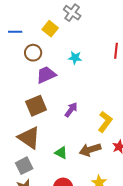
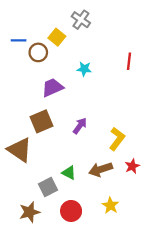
brown circle: (33, 53) -> (38, 52), moved
brown triangle: (29, 138) -> (20, 150), moved
gray square: (24, 166) -> (48, 187), moved

